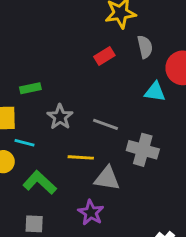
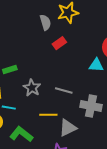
gray semicircle: (145, 47) -> (45, 22), moved
gray triangle: (107, 178) -> (68, 128), turned -30

